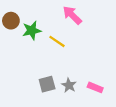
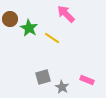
green star: (32, 31) -> (29, 28), turned -30
gray star: (69, 85) -> (62, 87), moved

